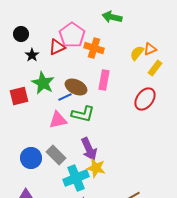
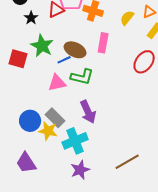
yellow semicircle: (137, 53) -> (127, 18), moved
red square: (19, 96) -> (18, 59), turned 30
yellow star: (96, 168) -> (48, 131), moved

